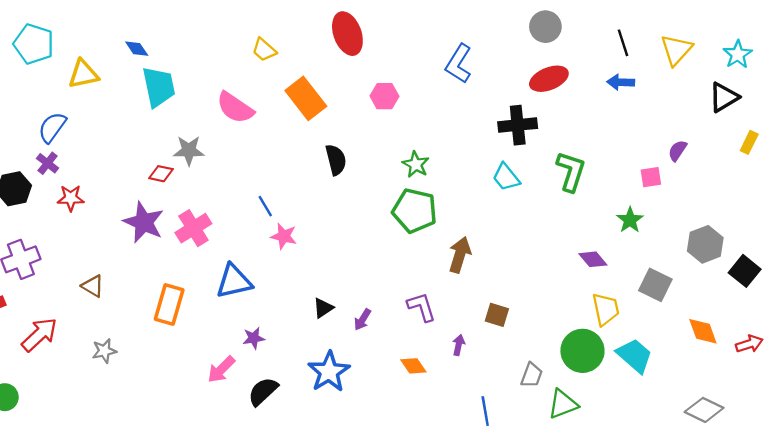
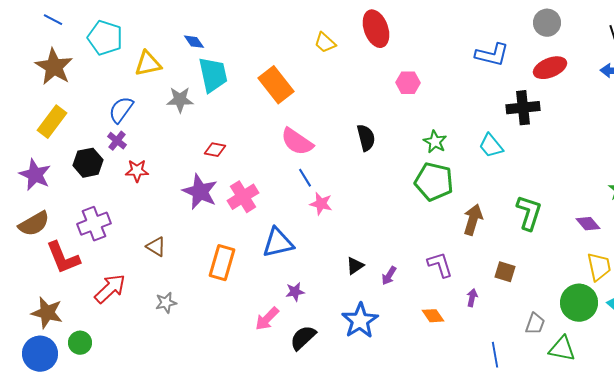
yellow trapezoid: (264, 50) -> (325, 43), moved
blue L-shape: (459, 64) -> (492, 55), moved, turned -108
orange rectangle: (306, 98) -> (276, 85), moved
pink semicircle: (235, 108) -> (297, 142), moved
gray star: (189, 151) -> (180, 100), moved
green L-shape: (571, 171) -> (529, 213), moved
cyan trapezoid: (506, 177) -> (491, 146), moved
green triangle: (563, 404) -> (562, 349), turned 32

